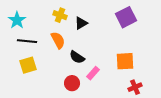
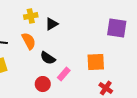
yellow cross: (60, 15) -> (31, 16), turned -32
purple square: (126, 17) -> (117, 28), moved, turned 35
red cross: (135, 87) -> (106, 88), turned -32

